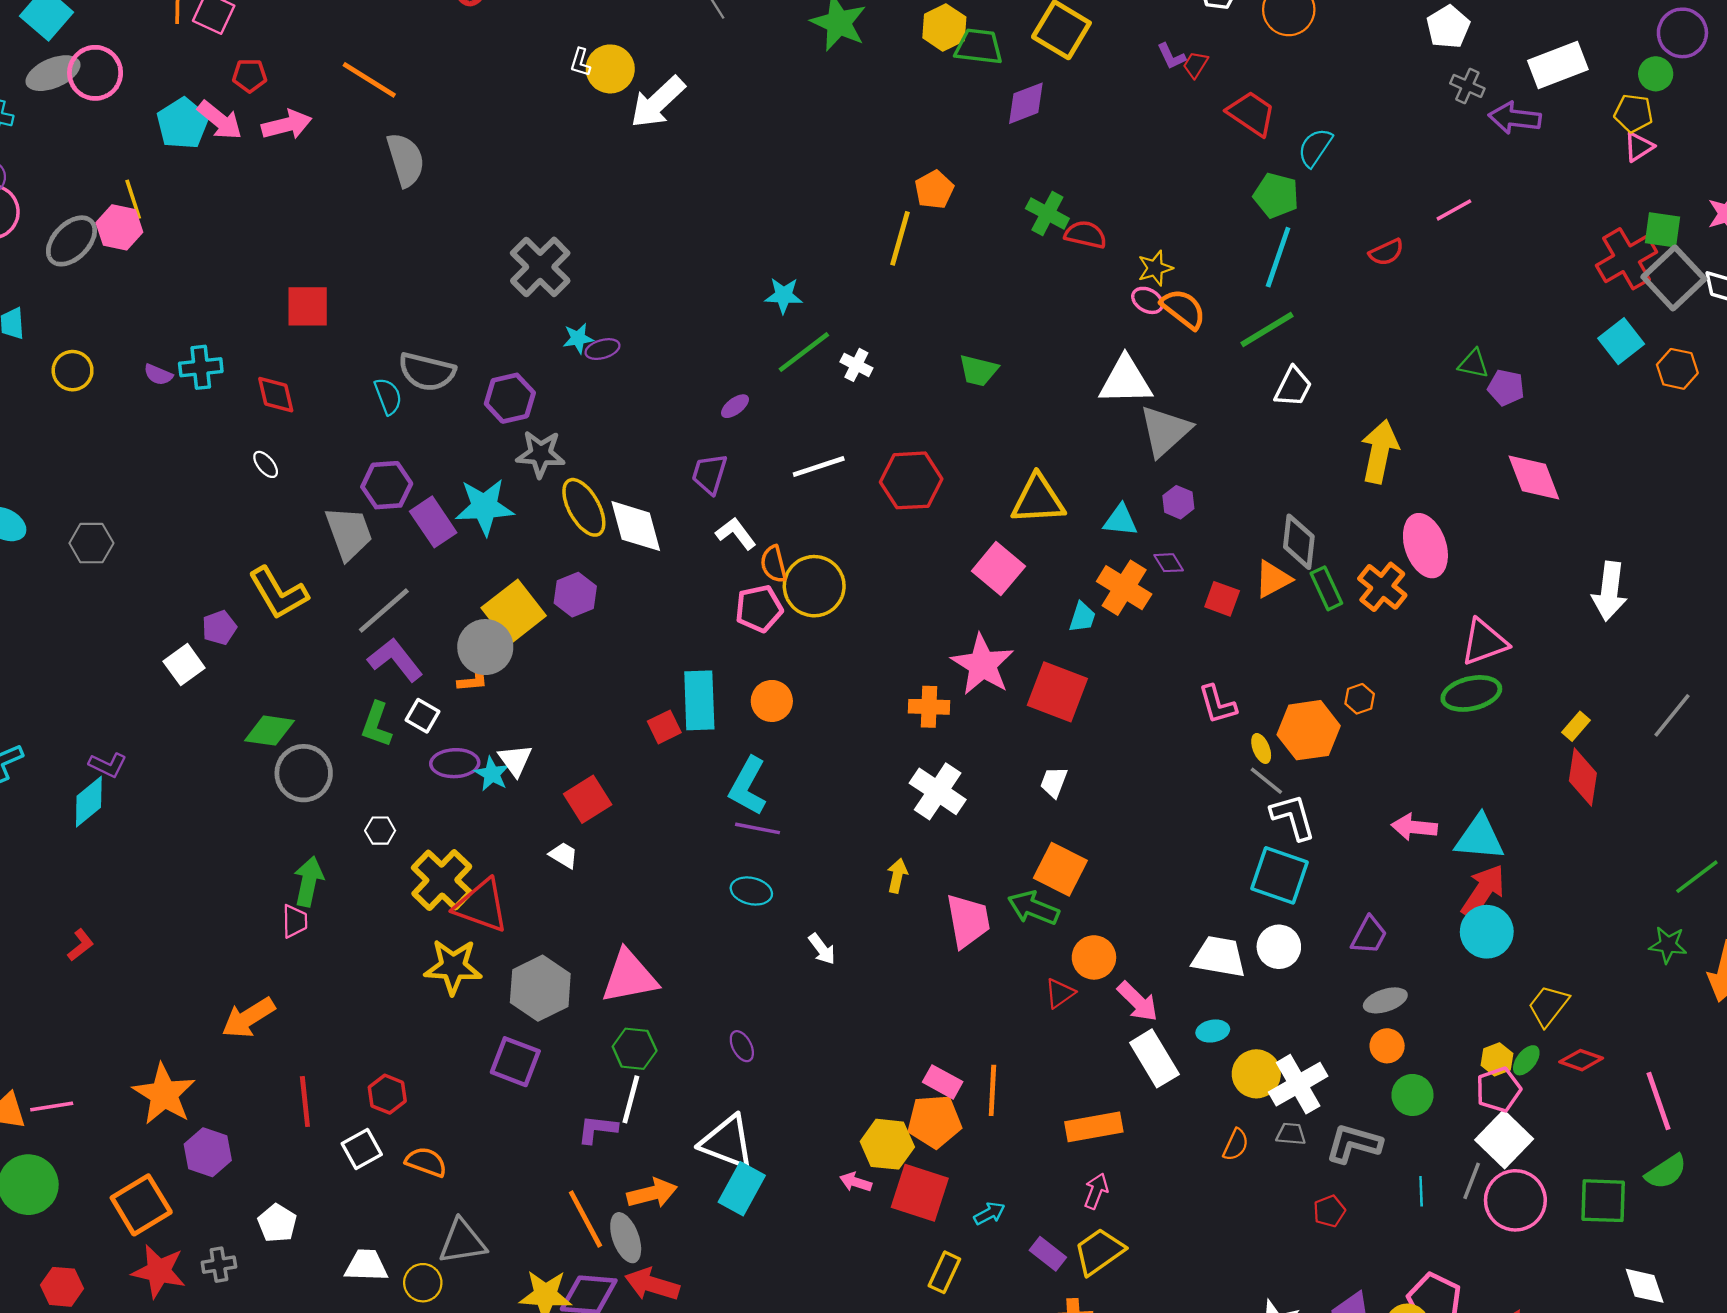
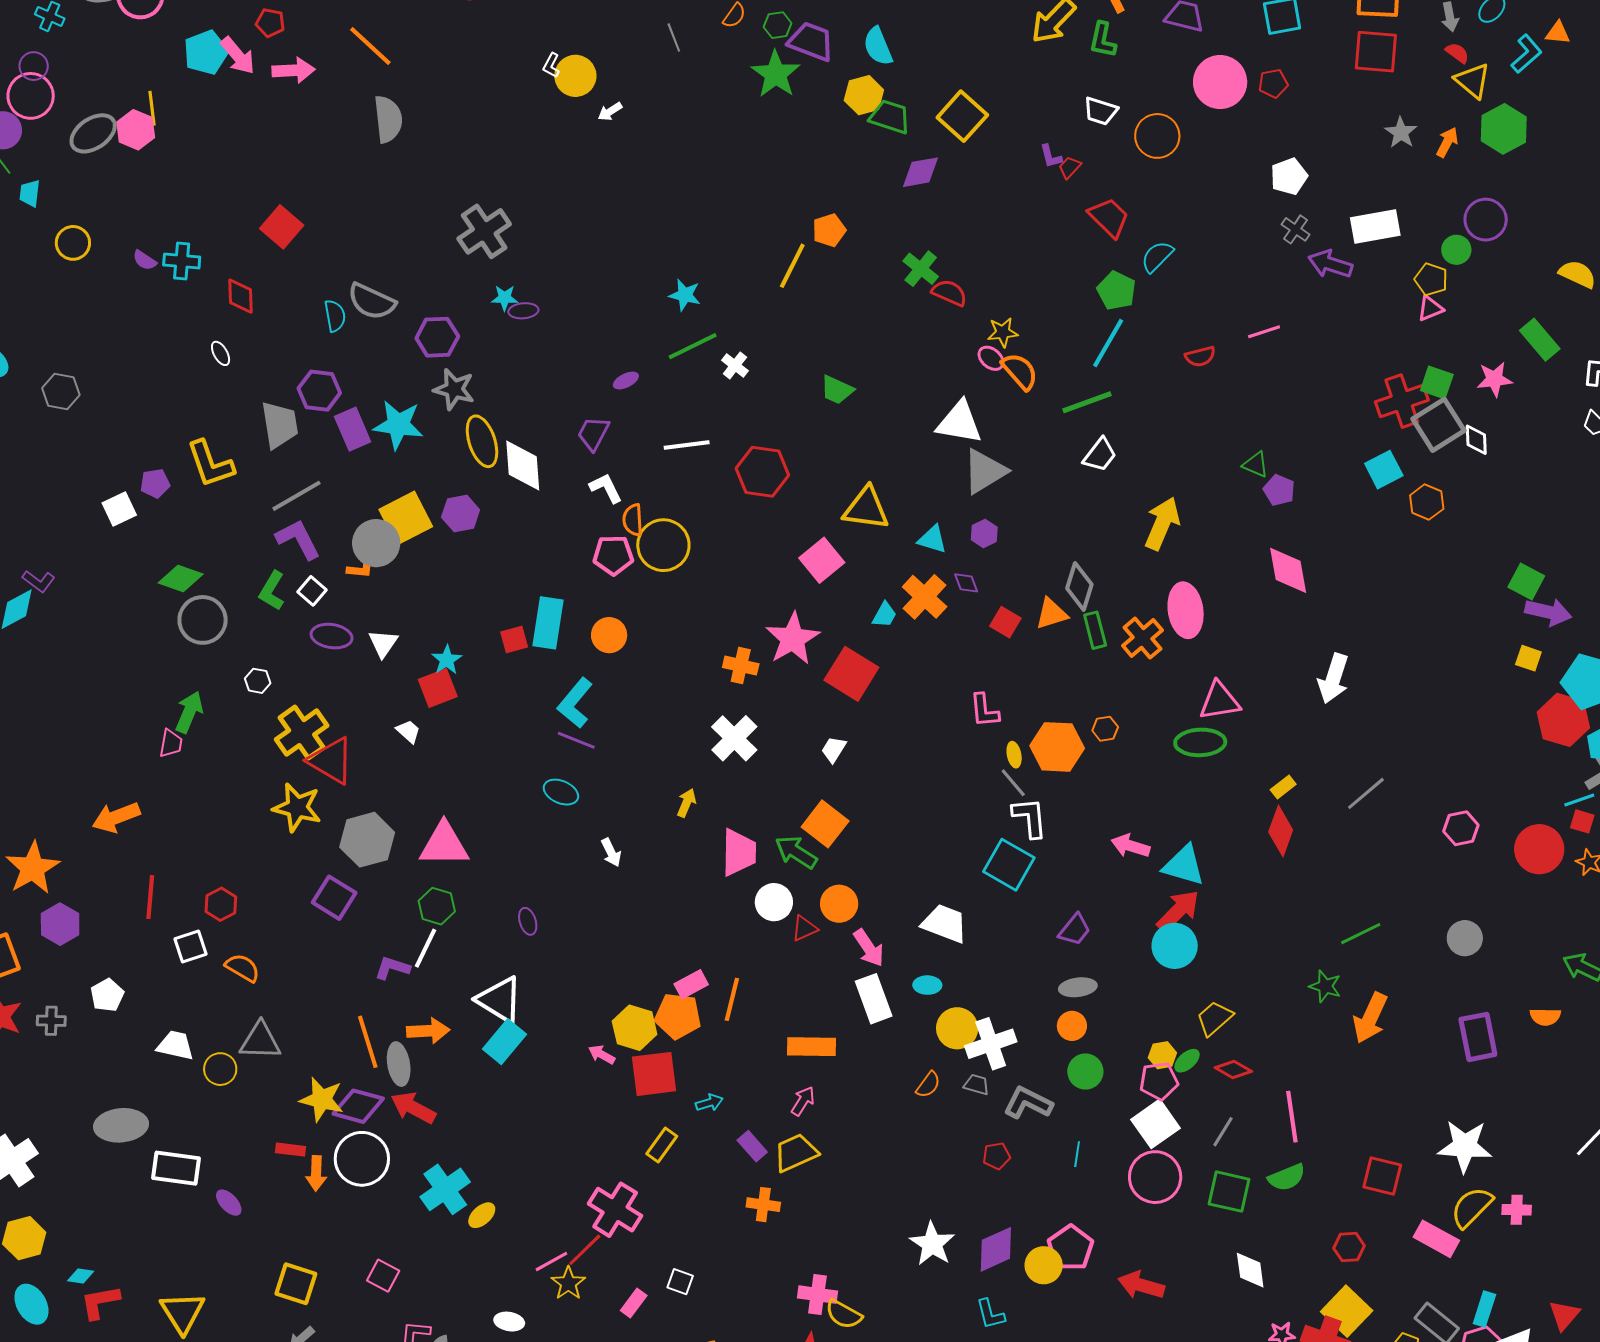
white arrow: (658, 102) -> (610, 112), size x0.5
red square: (308, 306) -> (282, 227), turned 30
cyan star: (492, 774) -> (447, 660), moved
white circle: (1279, 947) -> (774, 902), moved
pink rectangle: (943, 1082) -> (691, 984), turned -68
gray line: (1472, 1181) -> (1223, 1132), moved
red square: (920, 1193) -> (654, 1074), turned -36

